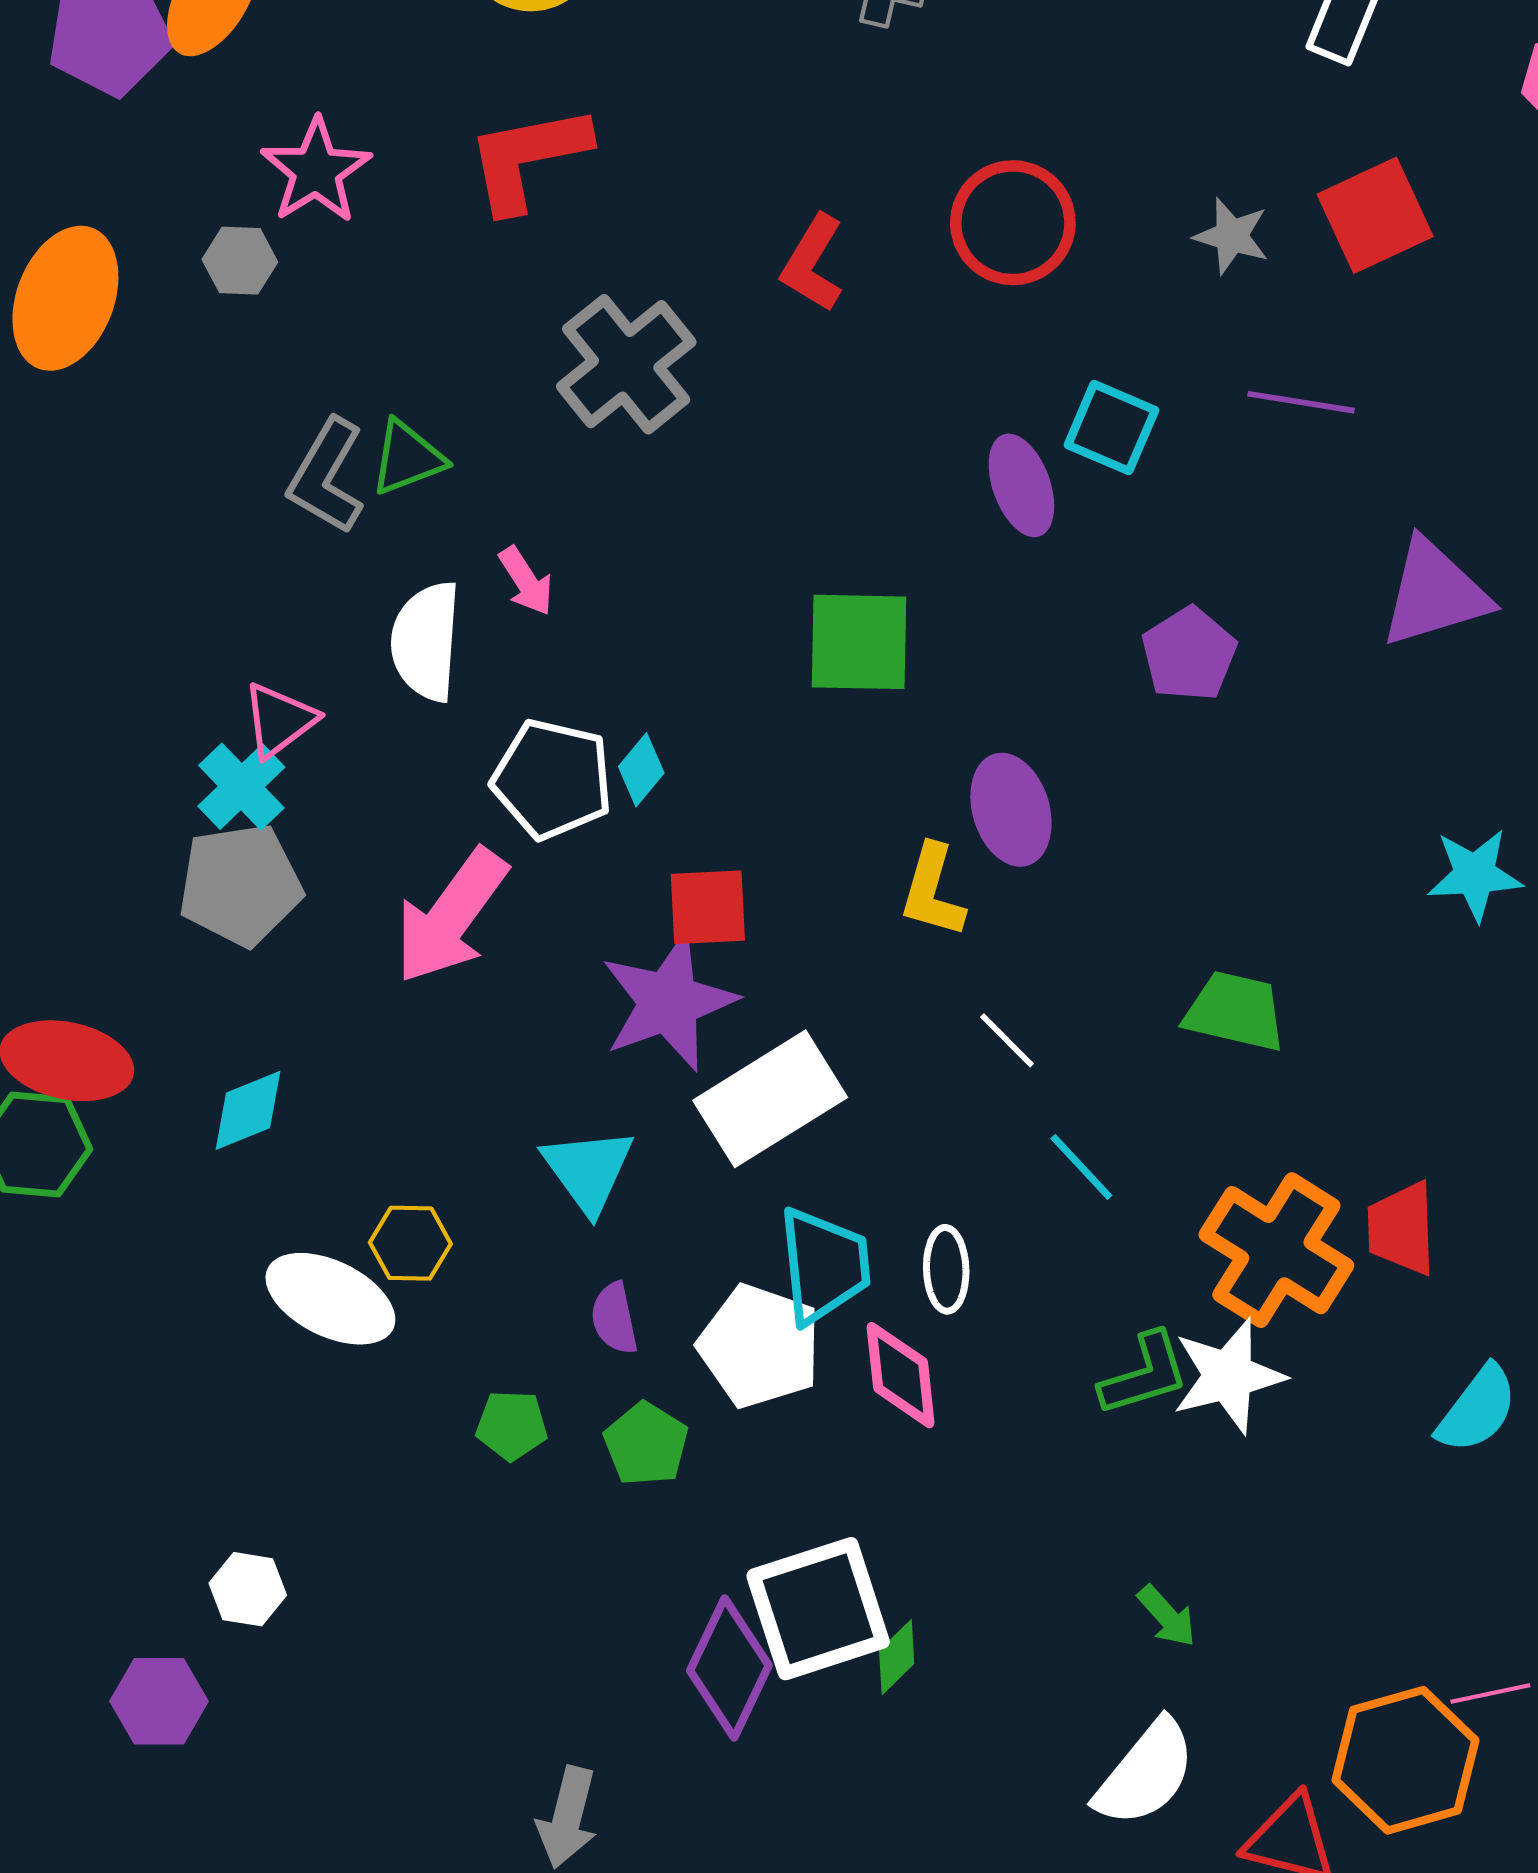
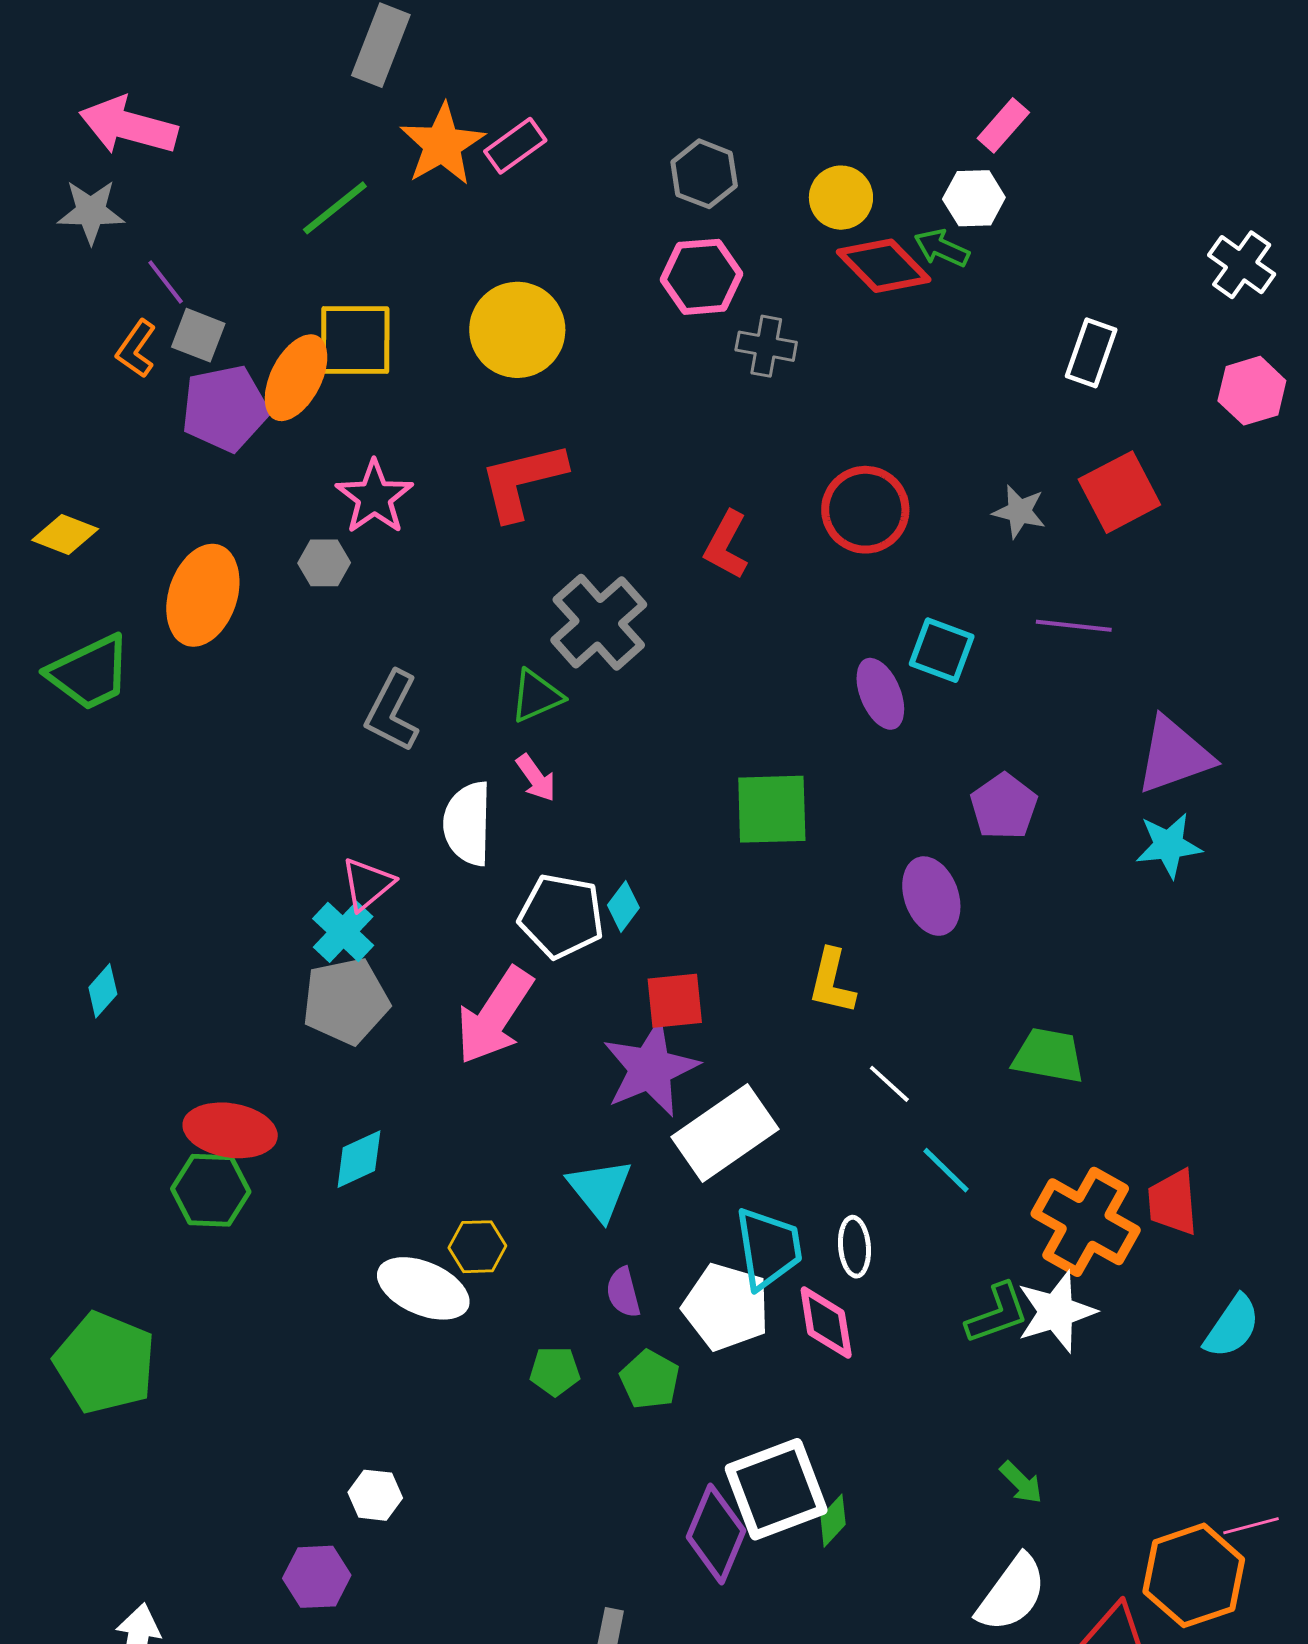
green triangle: (407, 458) -> (536, 696), moved
purple ellipse: (1011, 810) -> (931, 896), moved
cyan star: (1475, 875) -> (1169, 845), moved

